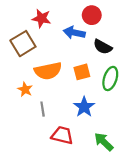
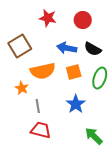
red star: (41, 18) -> (48, 18), moved
blue arrow: (74, 33) -> (67, 48), moved
red trapezoid: (62, 135) -> (41, 130), moved

